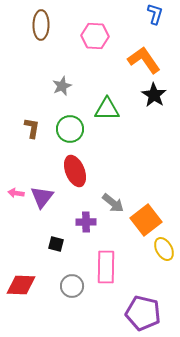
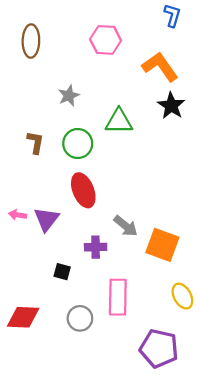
brown ellipse: (41, 25) -> (31, 41), moved
orange square: (146, 220) -> (162, 245), turned -32
yellow ellipse: (164, 249) -> (182, 296), moved

